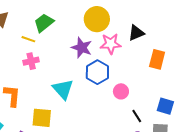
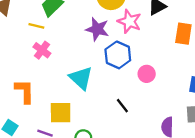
pink star: (111, 44) -> (129, 21), turned 30
pink cross: (31, 61) -> (42, 50), turned -35
black line: (137, 116) -> (122, 106), moved

